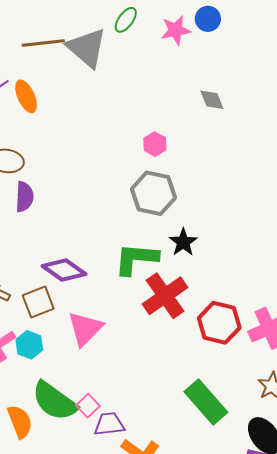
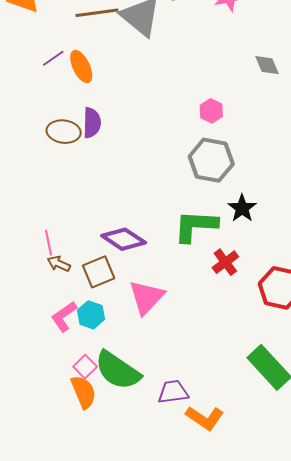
purple semicircle: (24, 197) -> (92, 123), moved
red cross: (165, 296) -> (225, 262), size x0.6
pink square: (88, 406) -> (85, 367), moved

